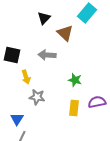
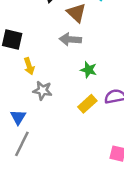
gray arrow: (47, 55) -> (70, 39), moved
yellow rectangle: (74, 108) -> (87, 104), turned 42

